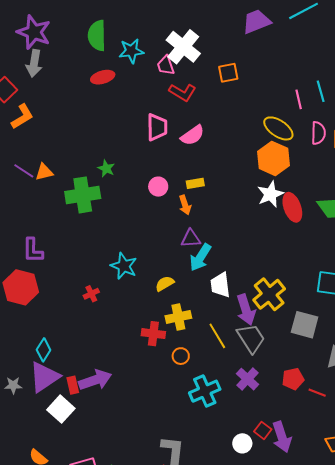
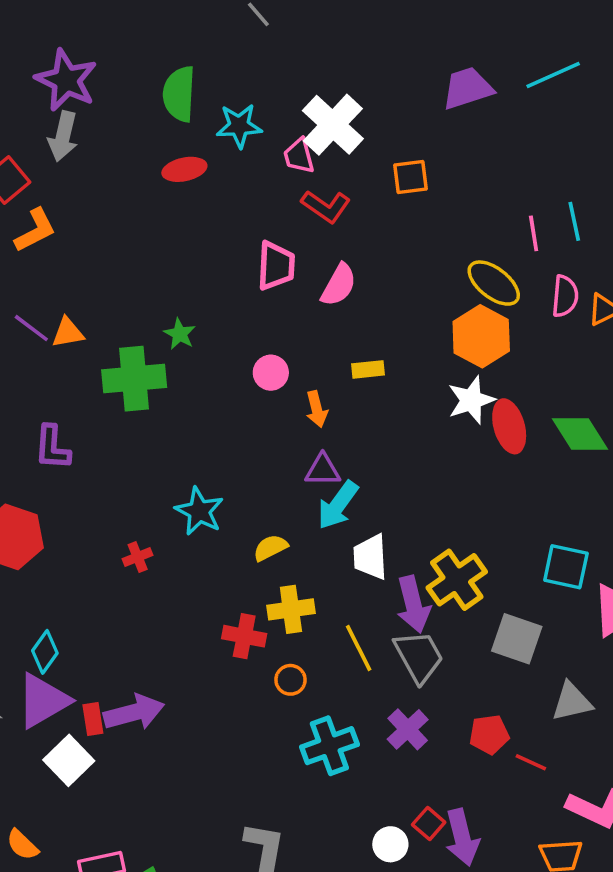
pink semicircle: (193, 135) -> (339, 285), turned -30
yellow rectangle: (195, 183) -> (368, 369), moved
purple L-shape: (33, 250) -> (52, 447), moved

